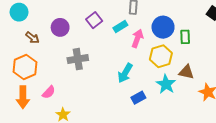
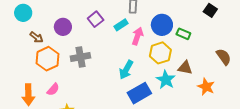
green rectangle: (185, 37) -> (183, 34), turned -64
orange hexagon: (25, 67) -> (48, 59), moved
blue rectangle: (138, 98) -> (139, 93), size x1.6

